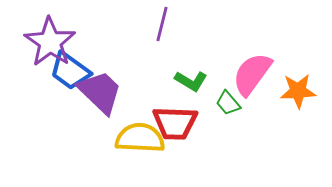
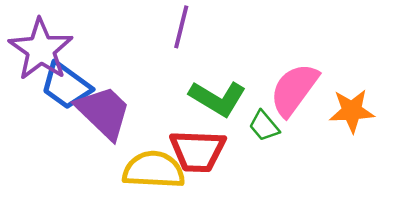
green L-shape: (191, 81) -> (218, 98), size x1.4

